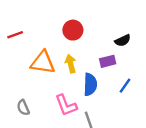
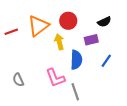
red circle: (73, 30) -> (68, 21), moved
red line: (15, 35) -> (11, 32), moved
orange triangle: (43, 62) -> (38, 26), moved, turned -45

